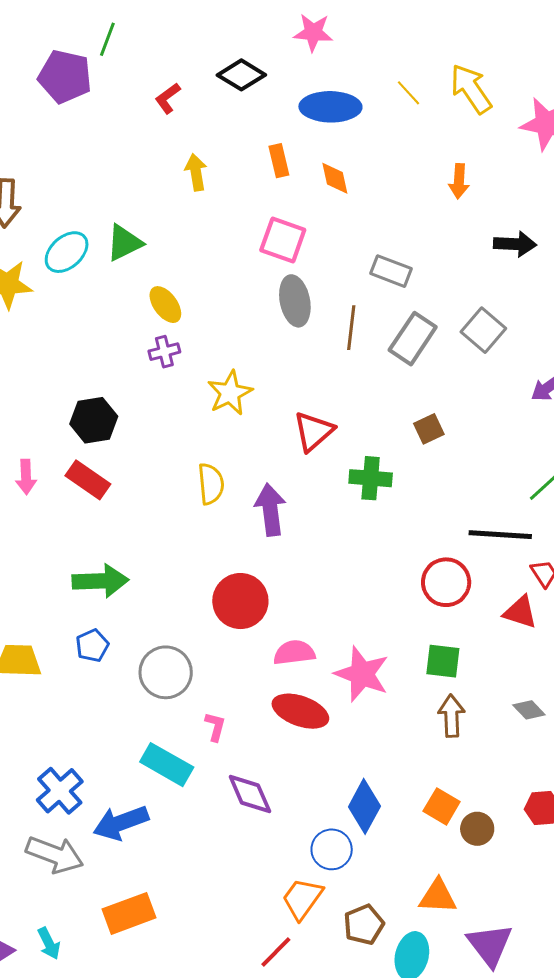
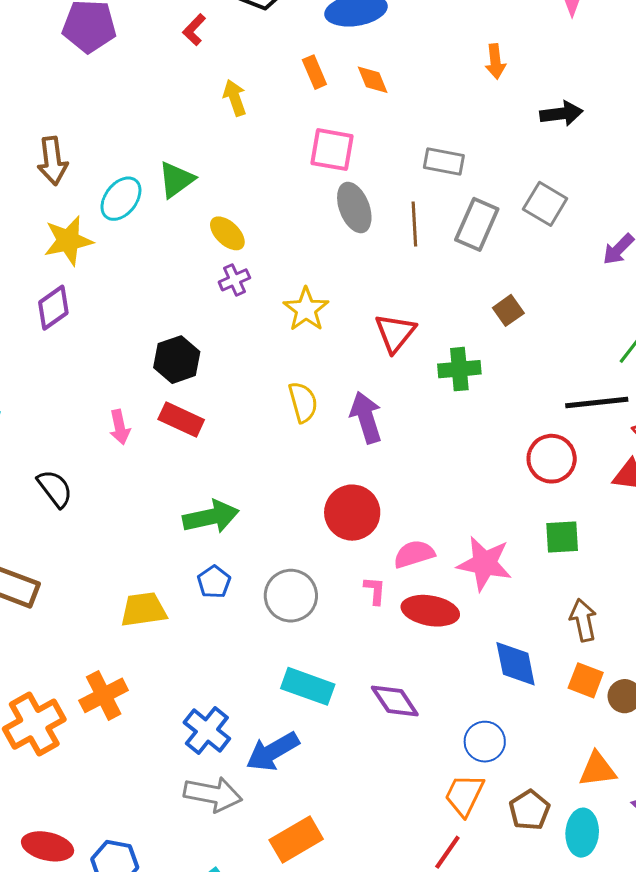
brown arrow: (451, 716) -> (583, 620), moved
pink L-shape: (215, 727) -> (375, 591), moved
blue diamond: (364, 806) -> (516, 664), moved, turned -30

